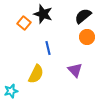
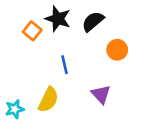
black semicircle: (83, 16) -> (93, 21), moved
cyan star: (11, 91) -> (15, 109), moved

